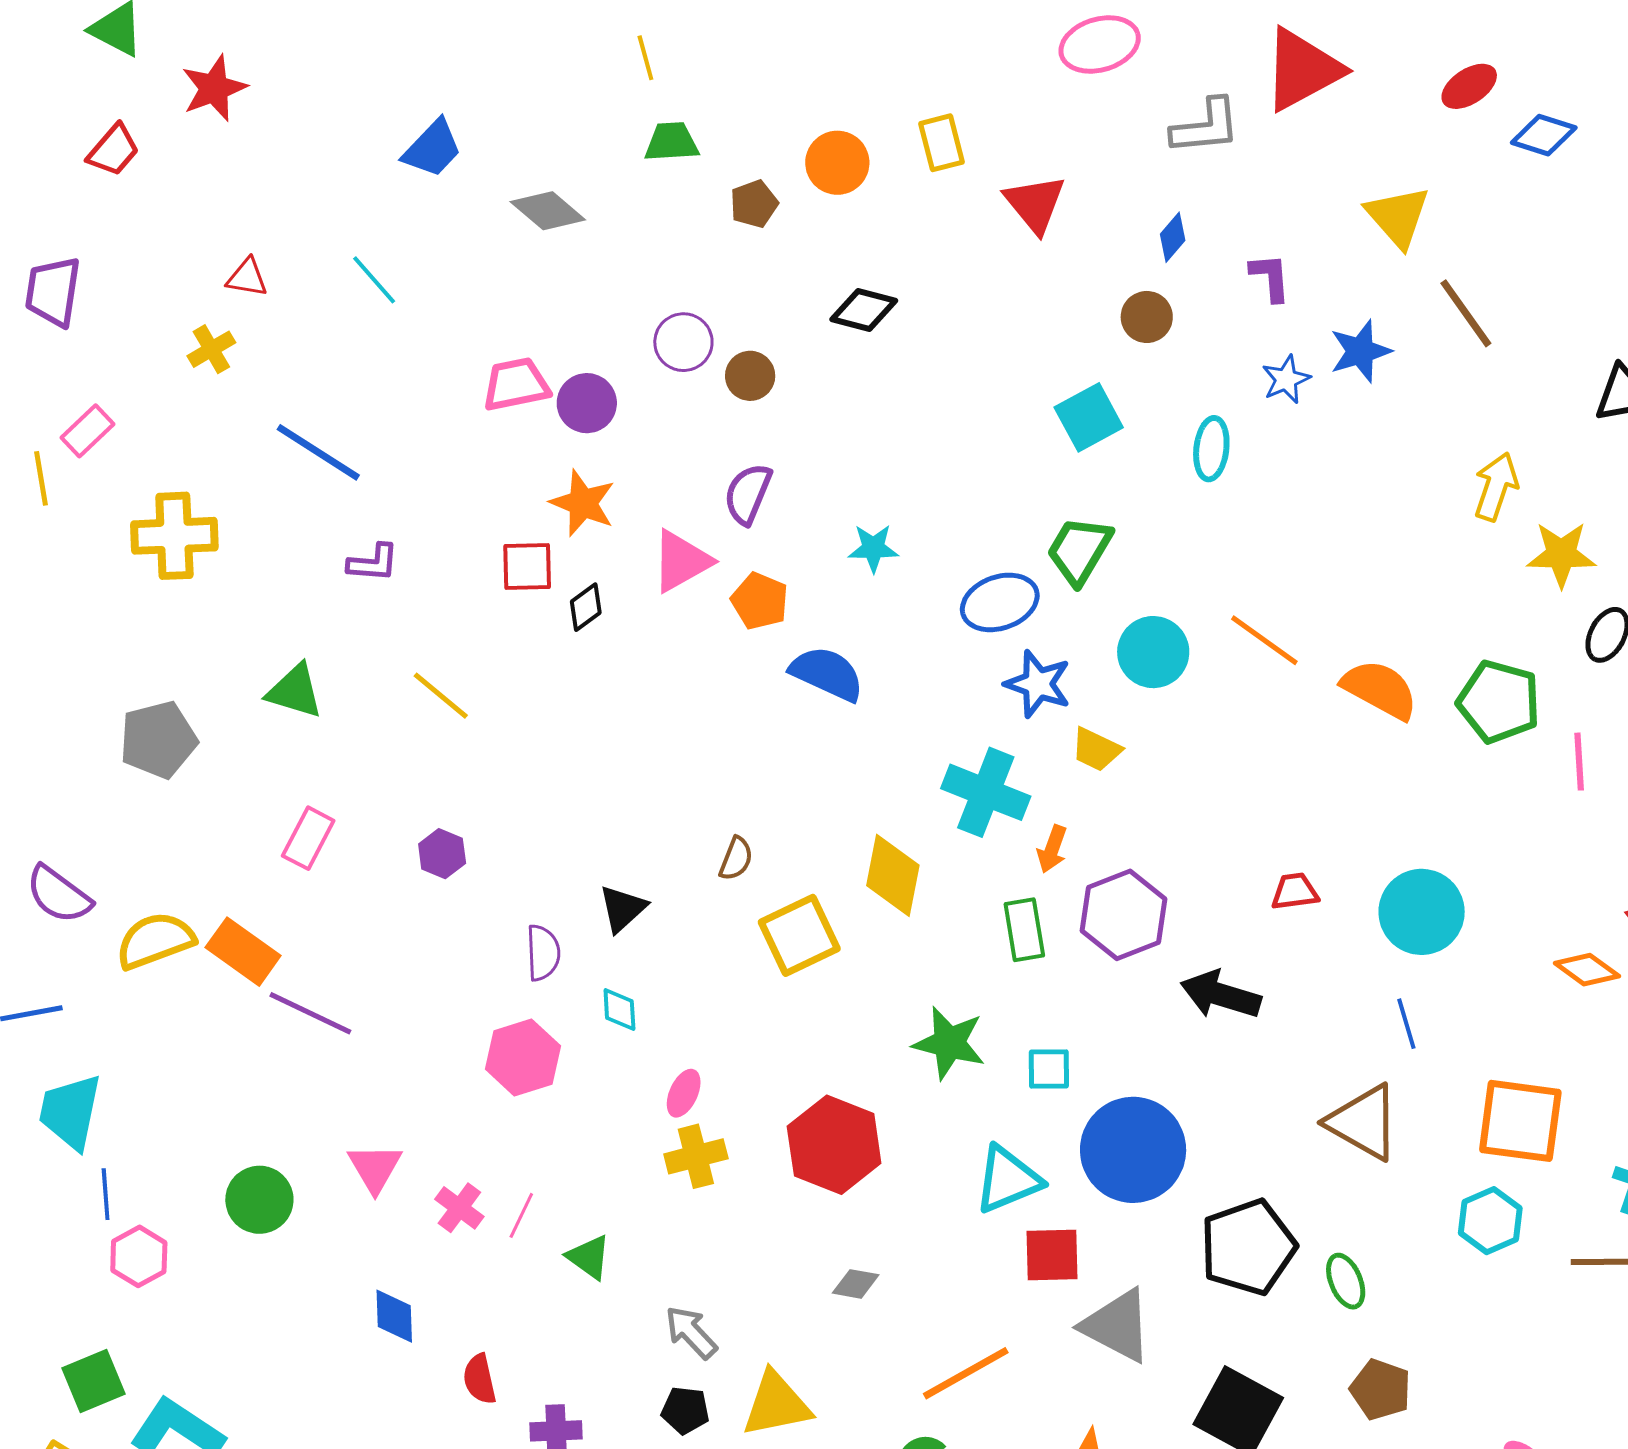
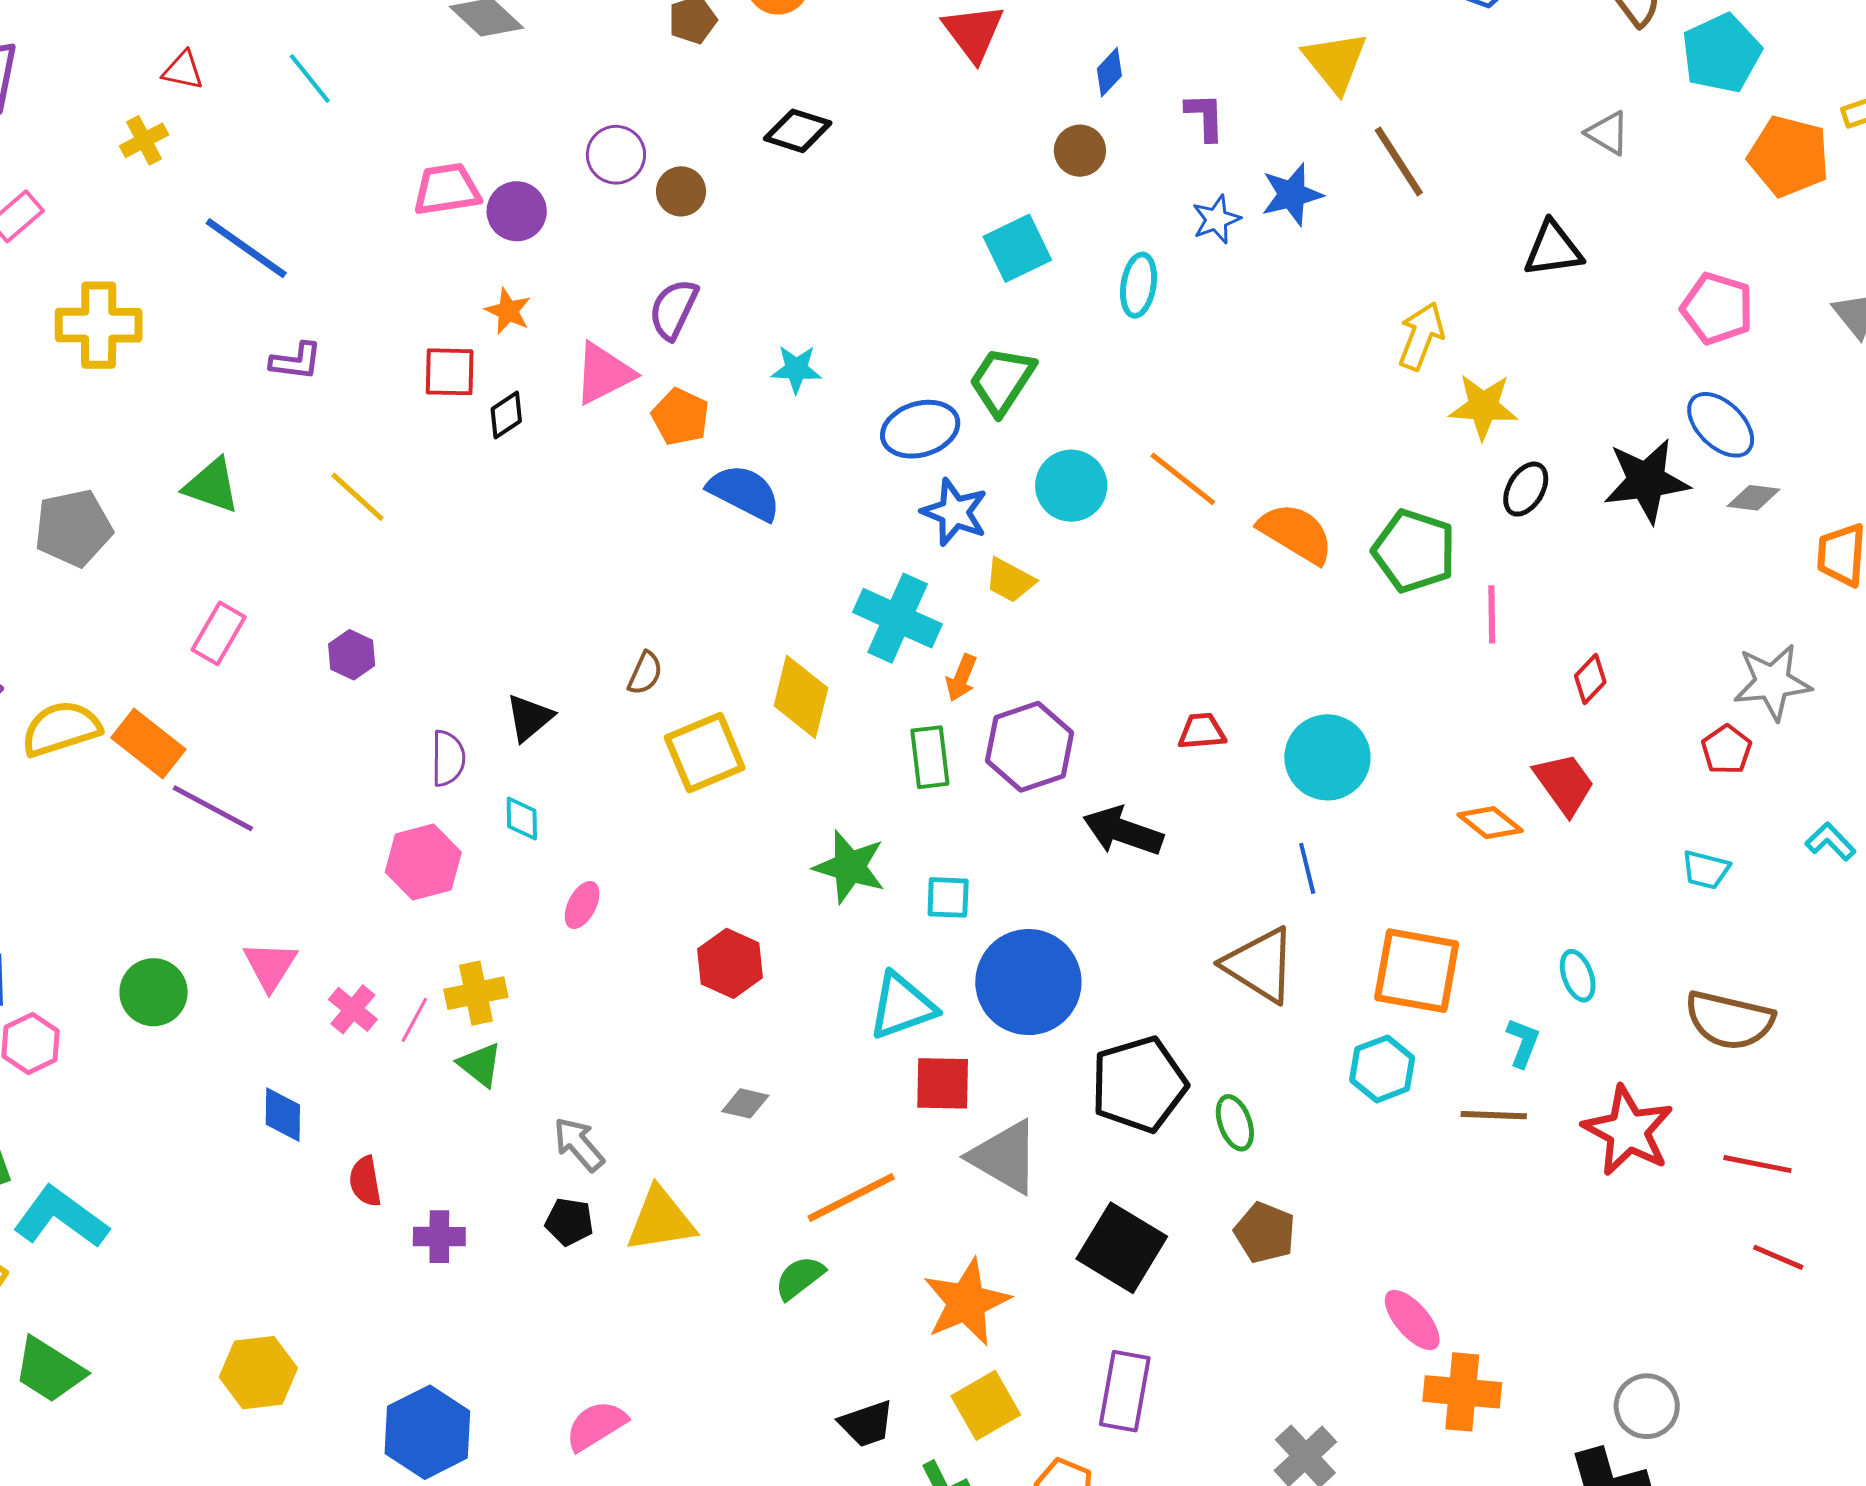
orange star: (583, 503) -> (508, 311), size x0.7
red hexagon: (834, 1145) -> (730, 963), size x0.7
yellow cross: (696, 1156) -> (476, 993), moved

